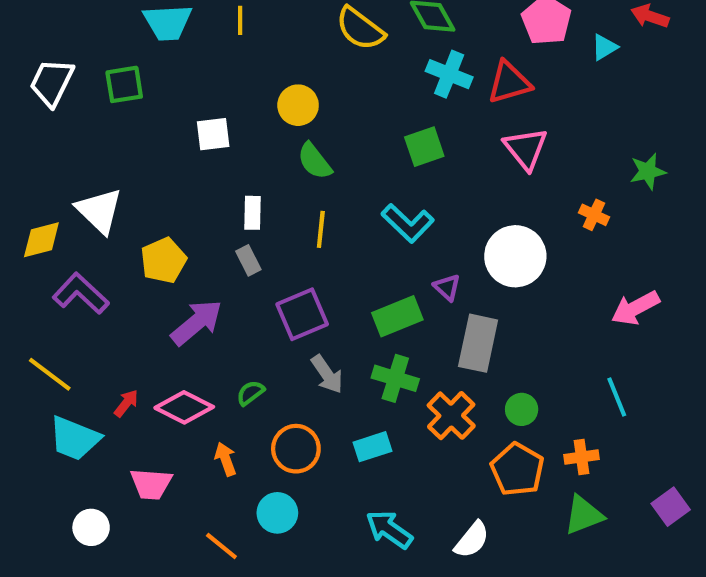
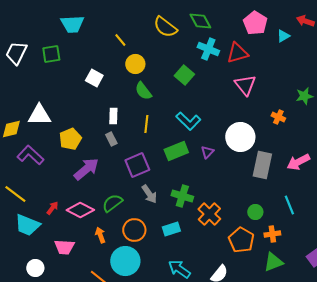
yellow line: (240, 20) -> (120, 40), moved, turned -40
white square: (213, 134) -> (94, 78), turned 36
green square: (424, 147) -> (184, 75), moved, turned -30
white triangle: (99, 211) -> (39, 115), turned -45
purple triangle: (447, 287) -> (207, 152), turned 32
green rectangle: (397, 316) -> (176, 151), moved
gray rectangle: (478, 343) -> (262, 165), moved
green semicircle: (250, 393) -> (112, 203), size x1.5
green circle: (522, 409) -> (255, 212), moved
cyan circle: (277, 513) -> (125, 261), size x1.5

